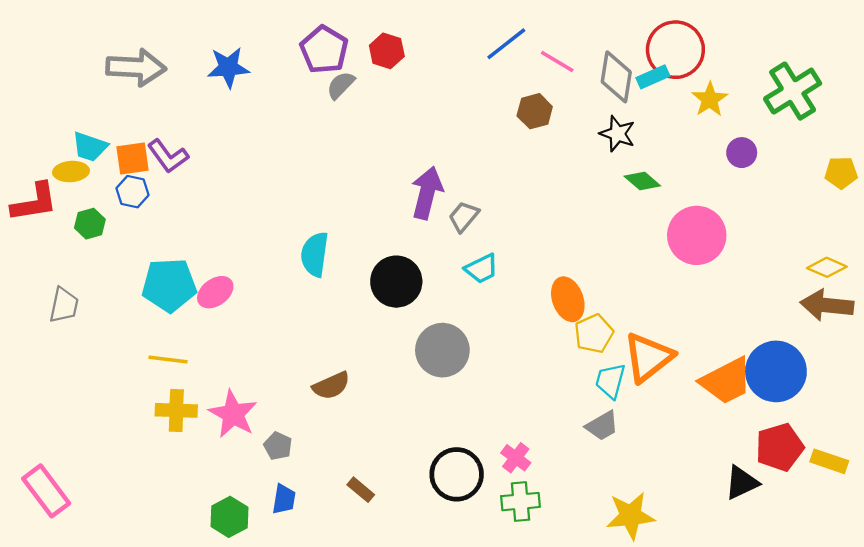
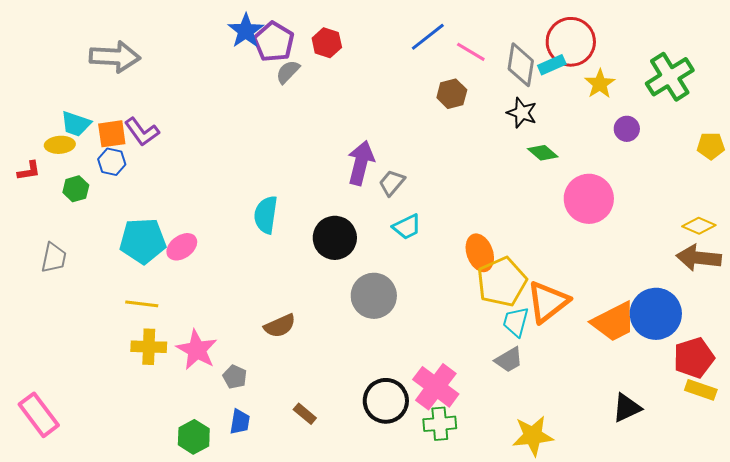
blue star: (228, 67) -> (246, 31), moved, turned -30
red L-shape: (34, 202) -> (29, 171), size x0.6
yellow pentagon: (594, 334) -> (502, 282), size x1.5
red pentagon: (780, 447) -> (694, 358), moved
pink cross: (516, 458) -> (436, 387), size x1.8

